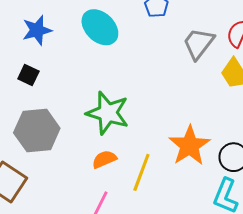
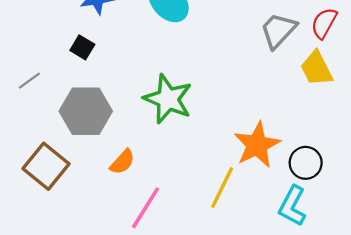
orange semicircle: (104, 159) -> (122, 162), moved, turned 150
yellow line: (141, 172) -> (222, 188), moved

